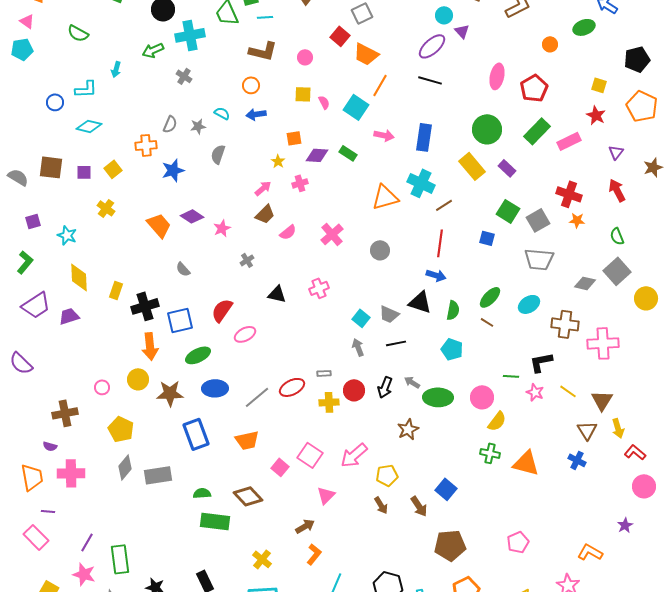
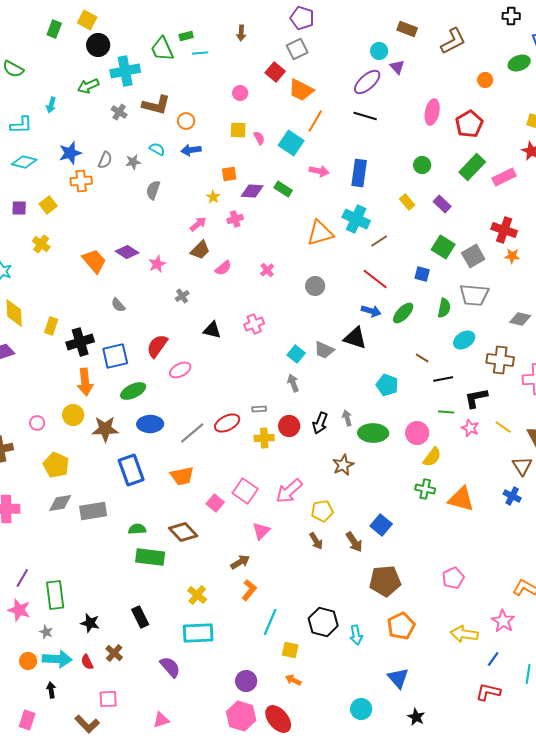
brown L-shape: (263, 51) -> (156, 105), moved
green circle: (487, 129) -> (422, 165), size x0.6
yellow rectangle: (472, 166) -> (407, 202), size x0.6
blue star: (173, 170) -> (70, 153), moved
pink cross: (332, 234) -> (267, 270), size x0.6
red line: (440, 243) -> (375, 279), turned -60
green ellipse: (490, 297) -> (403, 313), moved
green semicircle: (453, 310) -> (444, 308), moved
black line: (396, 343) -> (443, 379), moved
gray arrow: (412, 382) -> (347, 418), turned 42
gray diamond: (125, 467) -> (60, 503), turned 40

